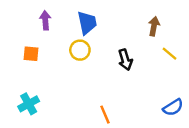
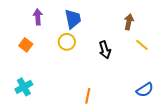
orange square: (31, 54) -> (26, 45), turned 32
orange line: (105, 115) -> (88, 96), turned 35

